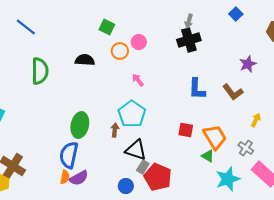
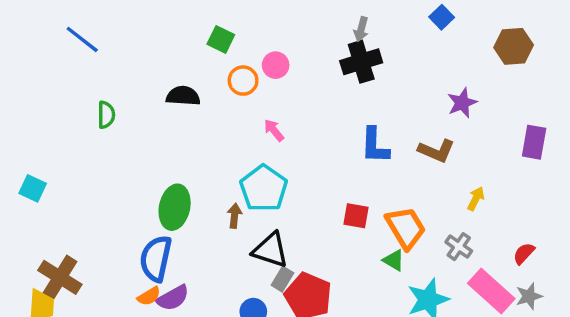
green semicircle: (40, 71) -> (106, 115), size x0.6
brown L-shape: (233, 92) -> (436, 151), turned -30
orange semicircle: (65, 177) -> (149, 296), turned 48

